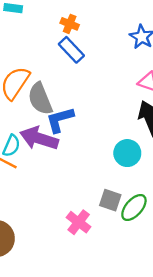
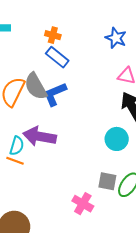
gray semicircle: (40, 99) -> (36, 86), moved
blue L-shape: (60, 120) -> (55, 94), moved

